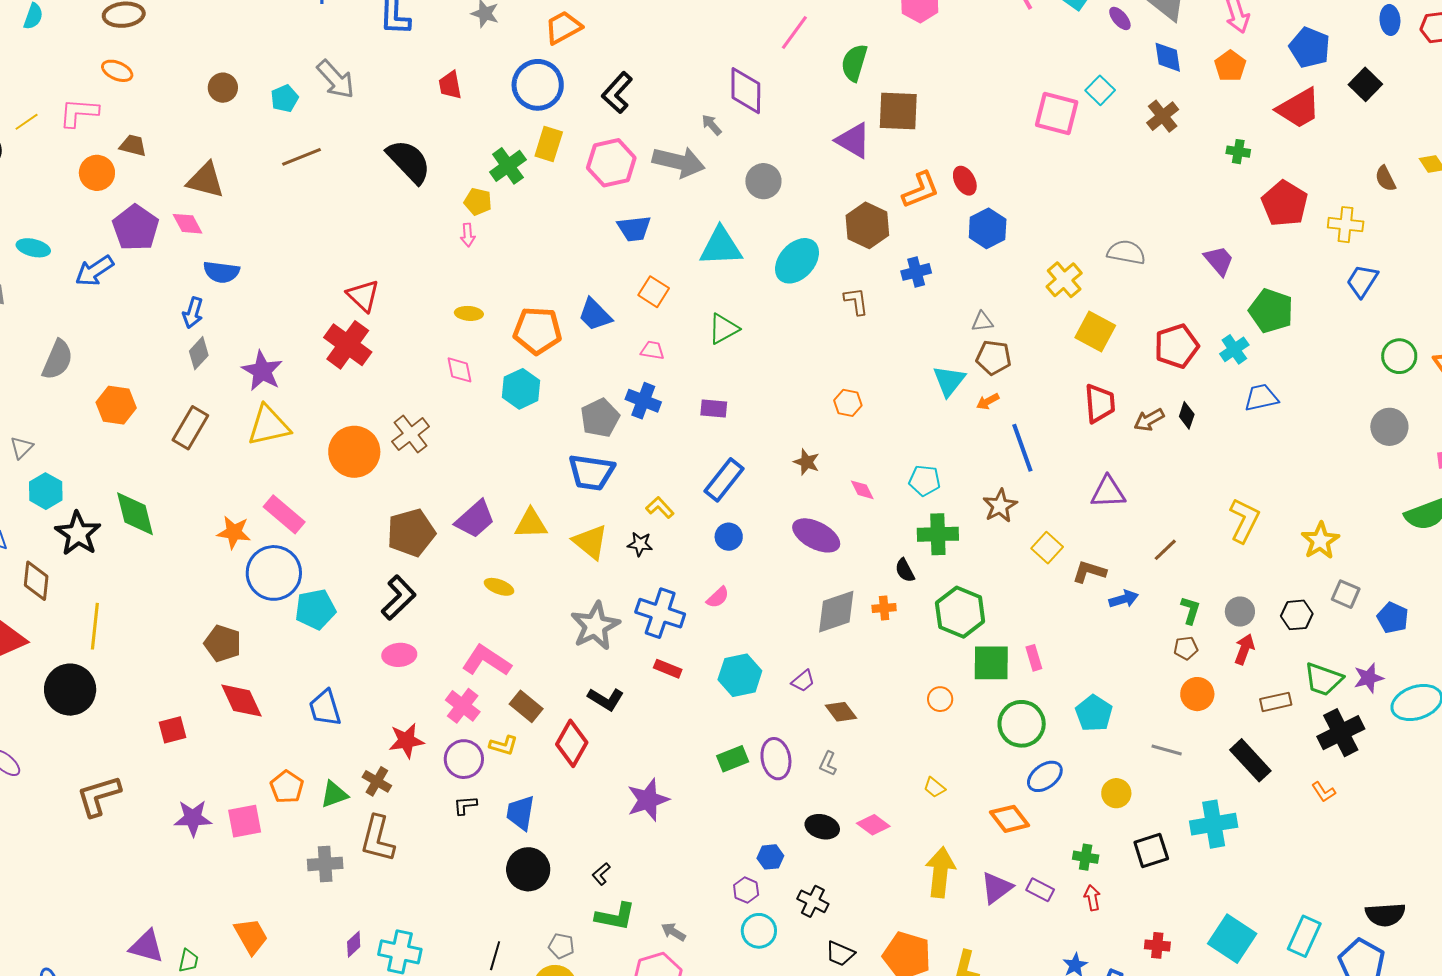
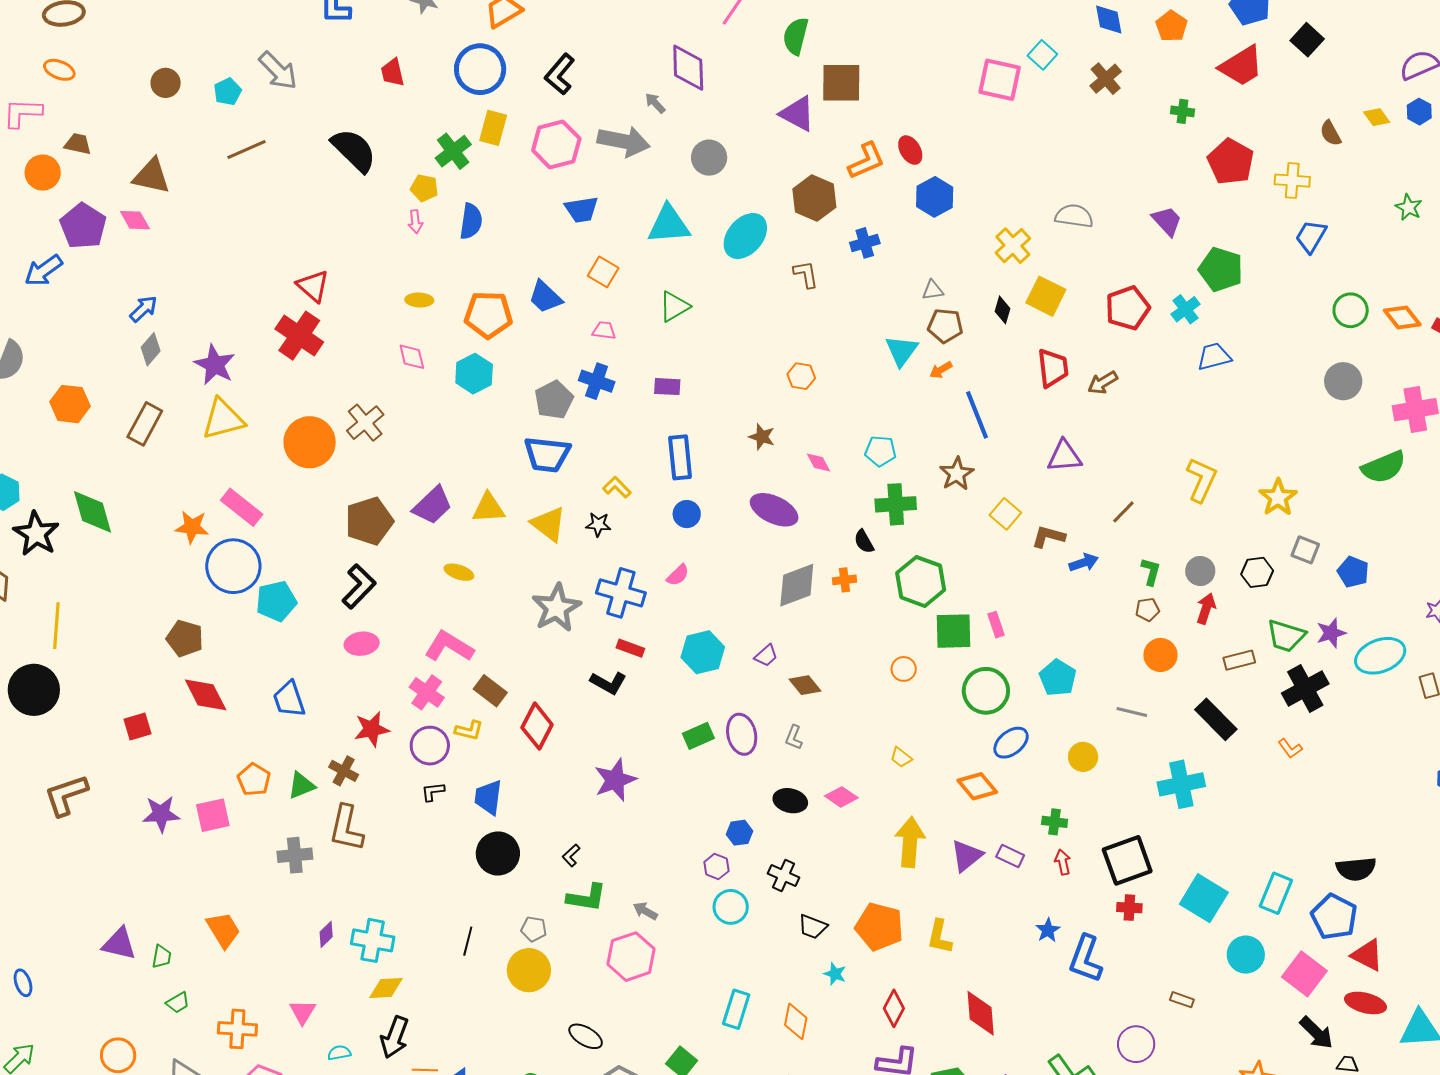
blue semicircle: (221, 272) -> (471, 221), moved, turned -87
blue arrow: (193, 313) -> (143, 309), turned -148
black diamond: (1187, 415) -> (1002, 310), moved
blue rectangle: (724, 480) -> (680, 457), turned -42
black L-shape: (606, 699) -> (608, 683), moved
black square: (1151, 850) -> (1127, 860), moved, size x1.4

